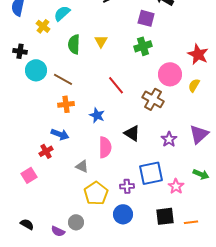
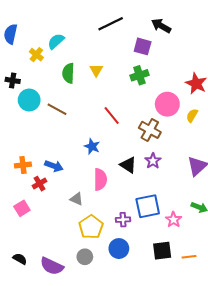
orange cross: (66, 104) -> (23, 165), moved
purple star: (169, 139) -> (153, 161), moved
gray circle: (76, 222) -> (85, 257), moved
purple semicircle: (58, 231) -> (52, 266), size x1.6

